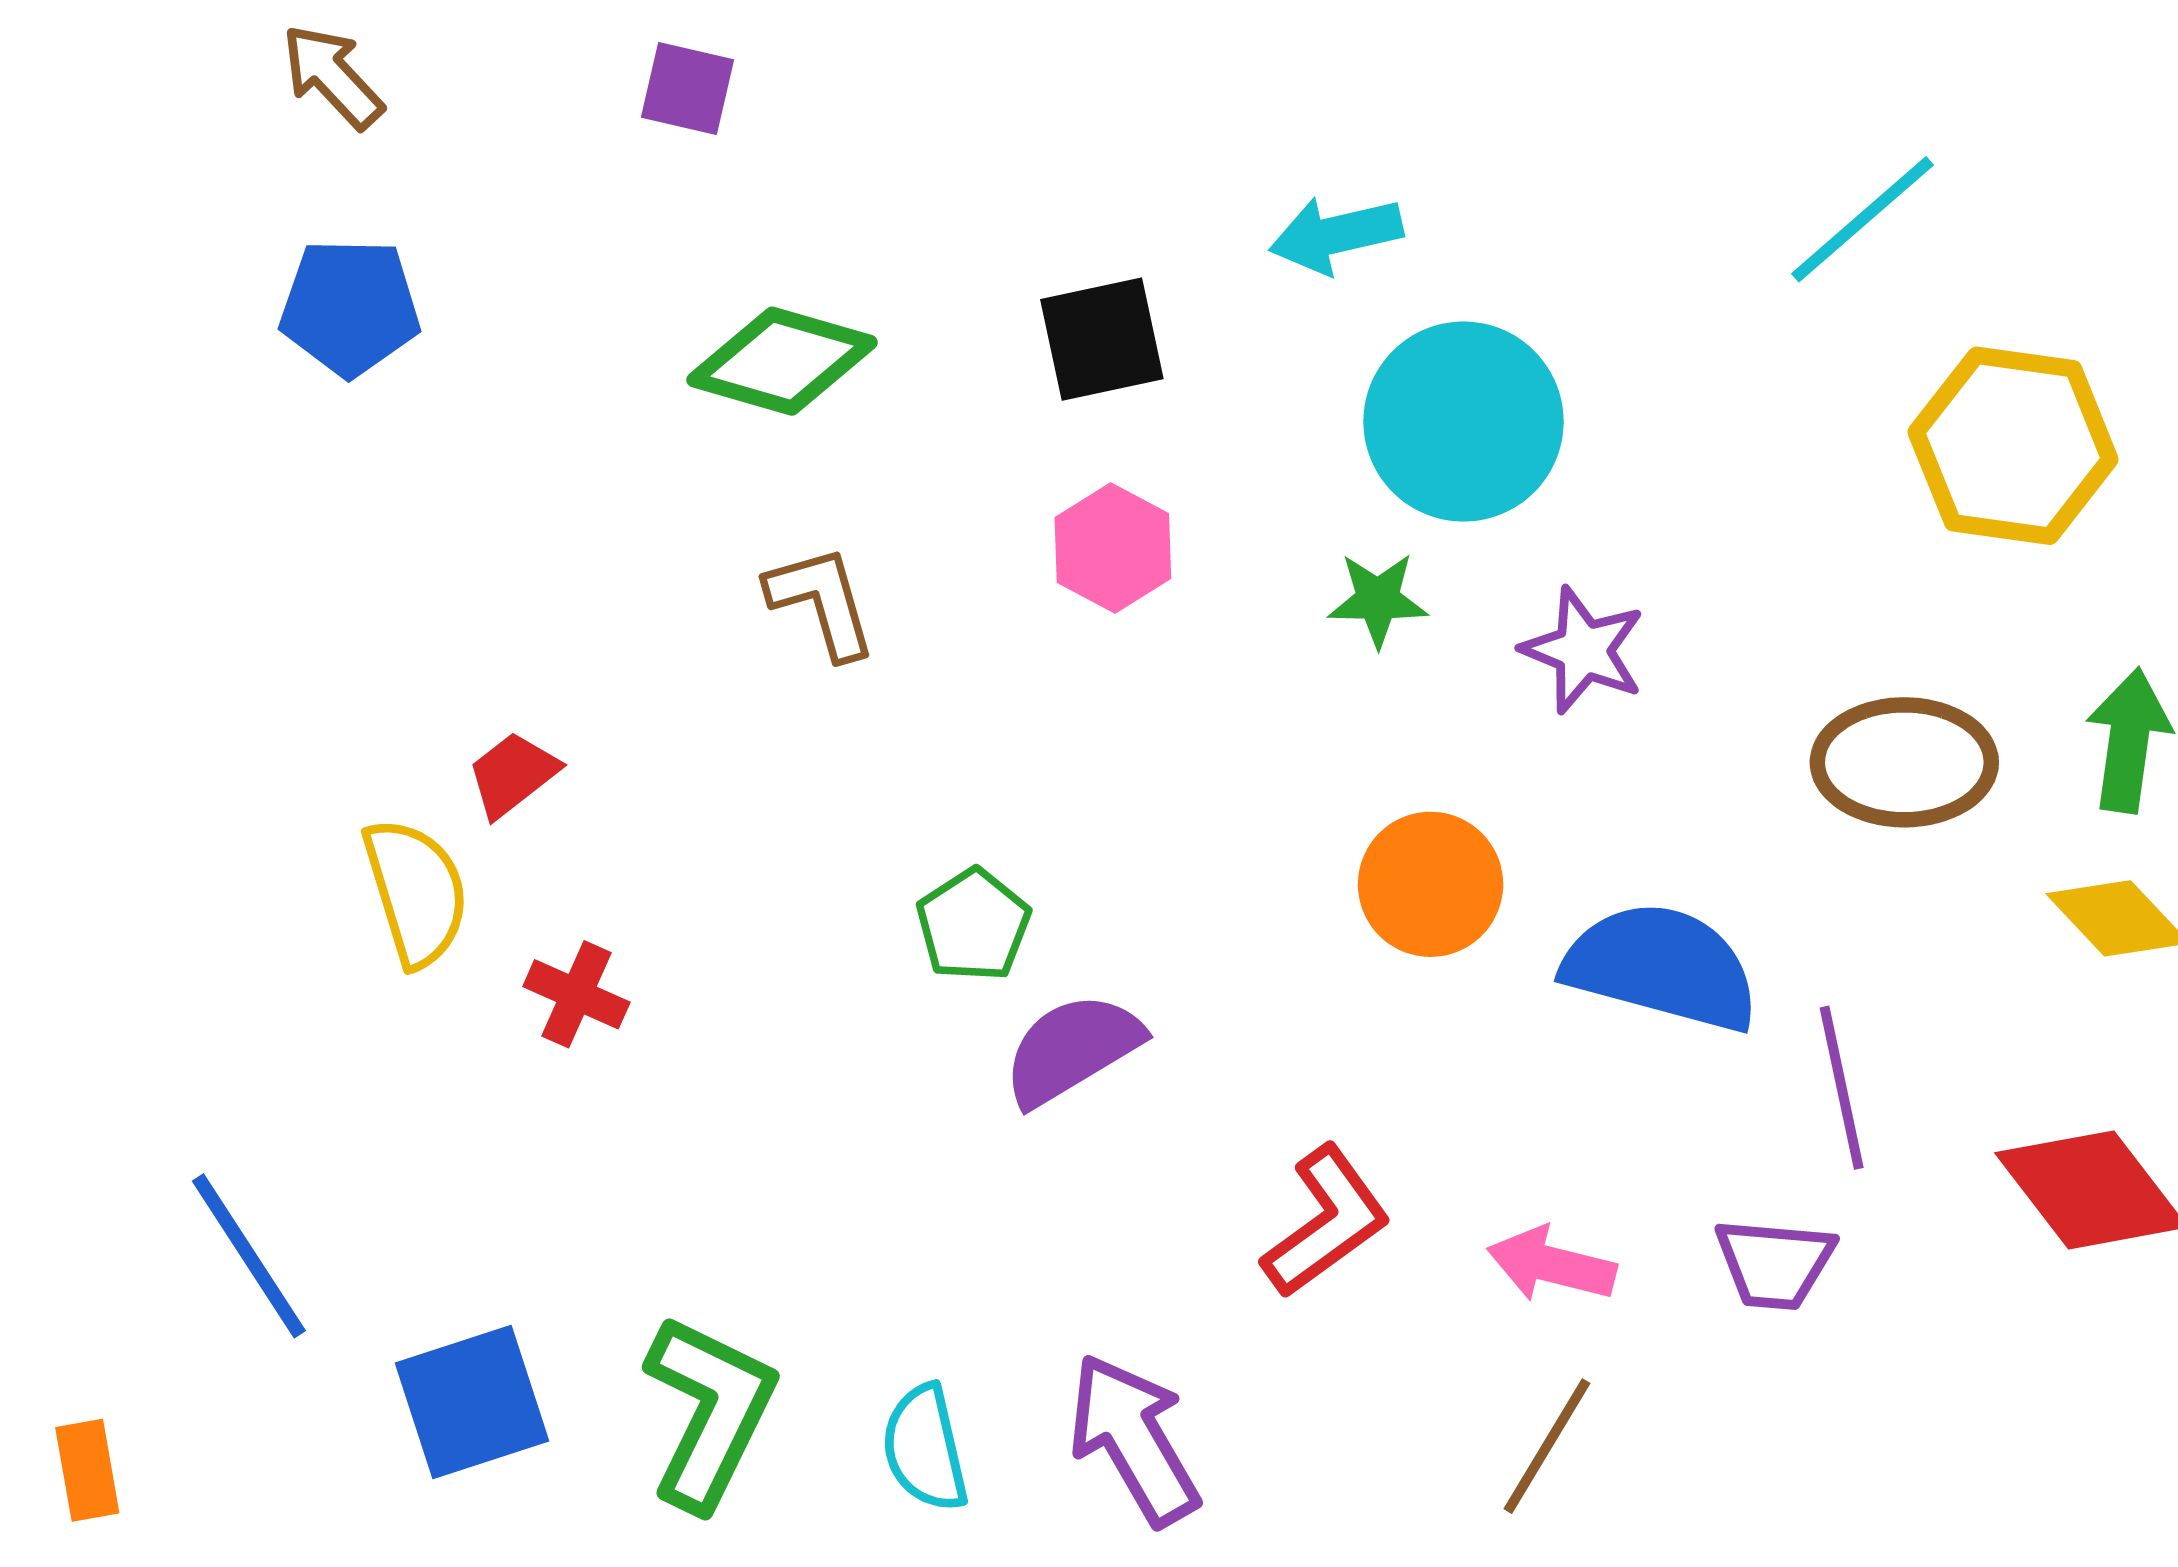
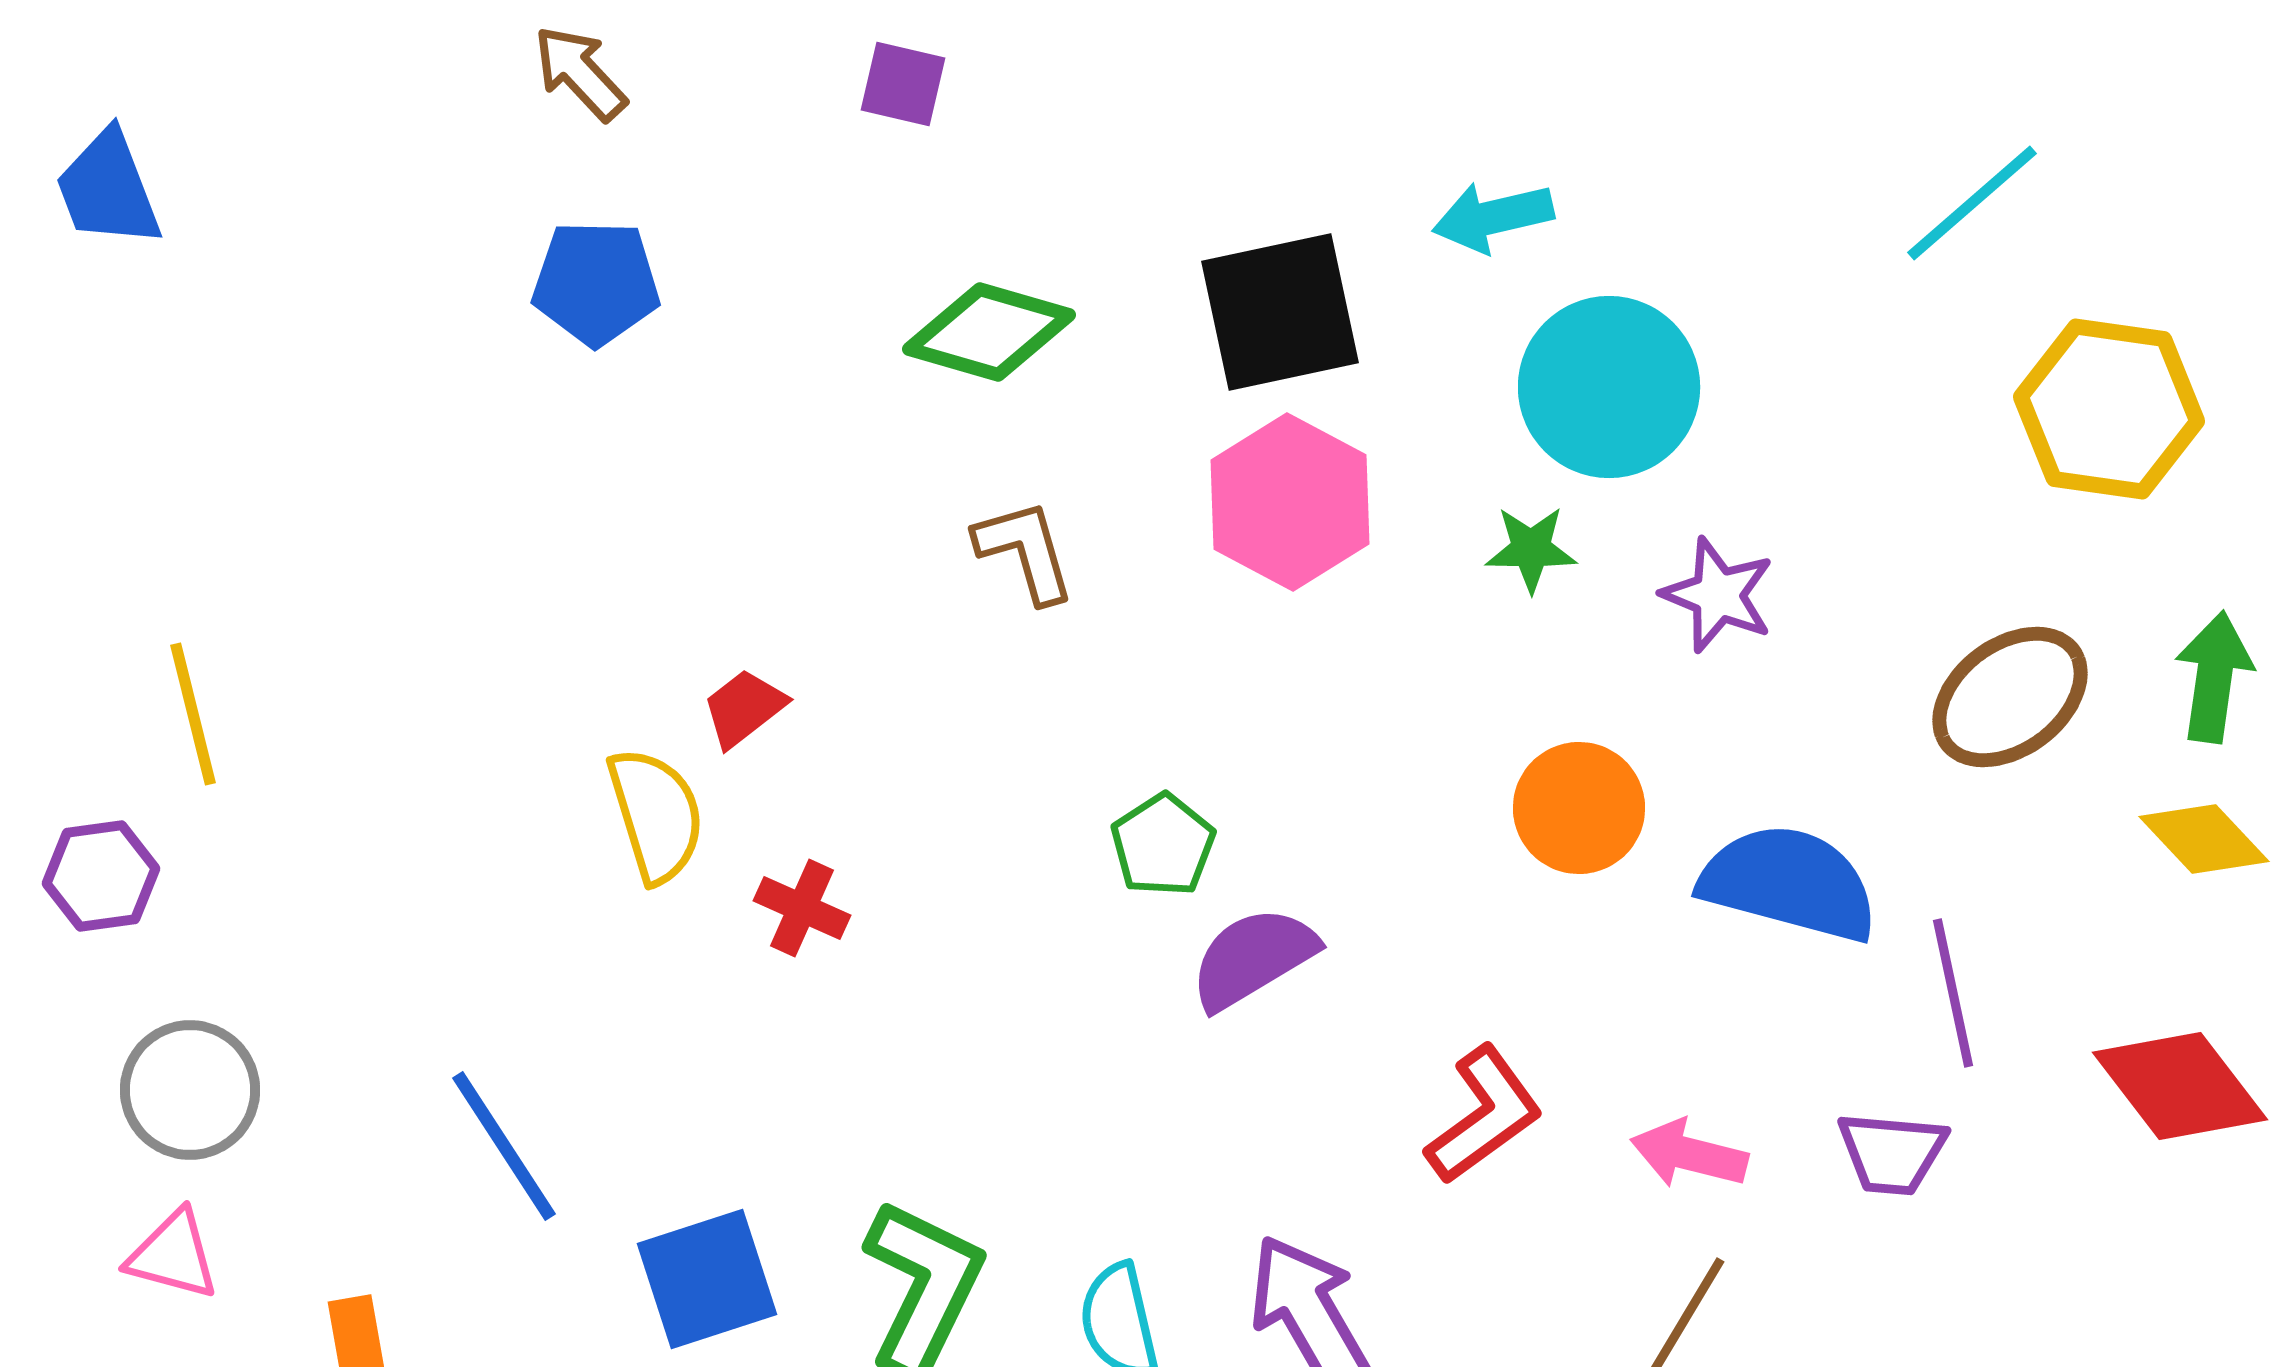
black square: (1102, 339) -> (1280, 312), size x1.4
pink hexagon: (1113, 548) -> (1290, 502), size x1.5
brown ellipse: (1904, 762) -> (2010, 697), turned -37

